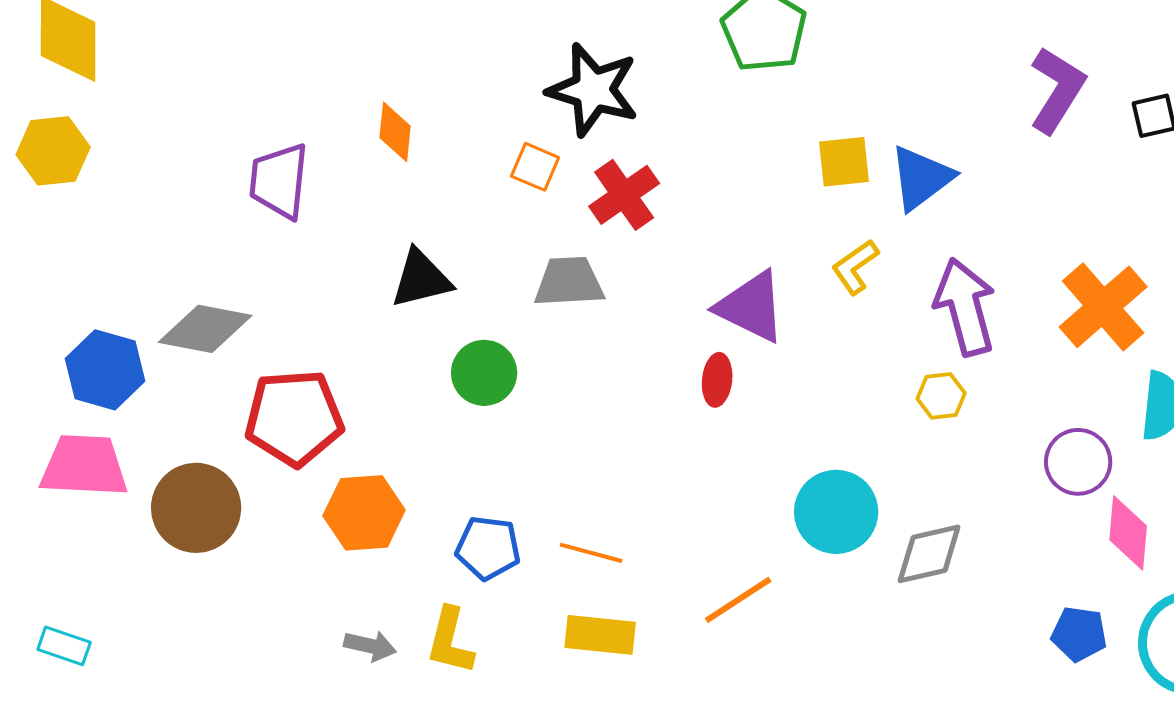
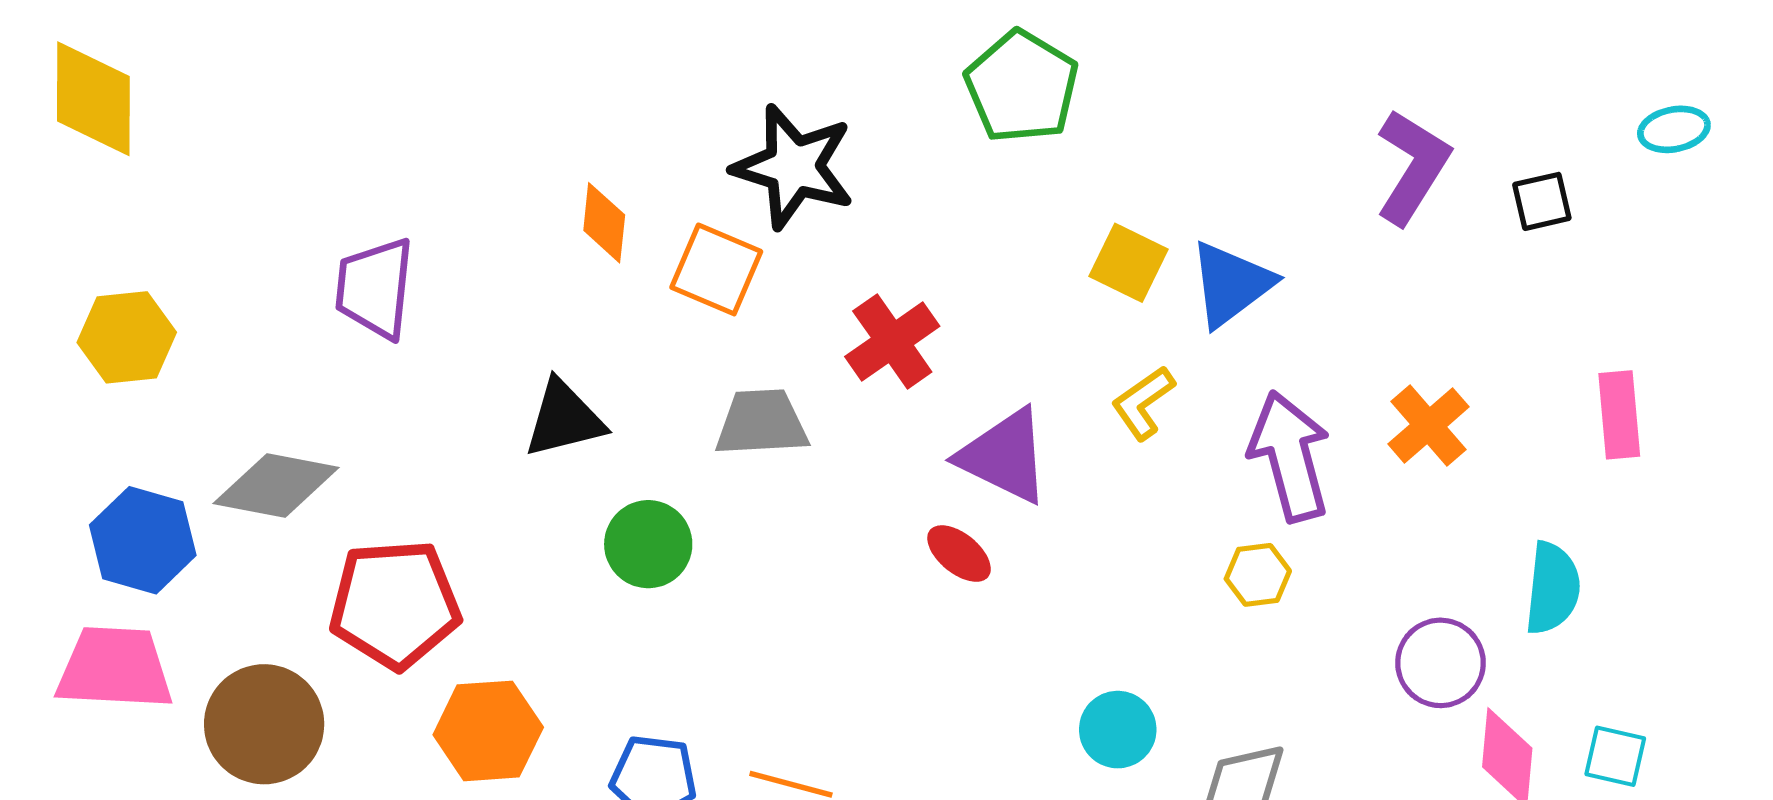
orange diamond: (395, 132) -> (604, 223), moved
yellow hexagon: (53, 151) -> (127, 337), moved
yellow square: (844, 162) -> (1128, 263), turned 32
orange square: (535, 167) -> (716, 269), size x1.4
red cross: (624, 195) -> (892, 341), moved
orange cross: (1103, 307) -> (1429, 425), moved, size x0.7
red ellipse: (717, 380) -> (959, 554), turned -57
cyan circle: (836, 512) -> (1118, 730), size x0.7

